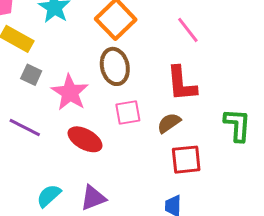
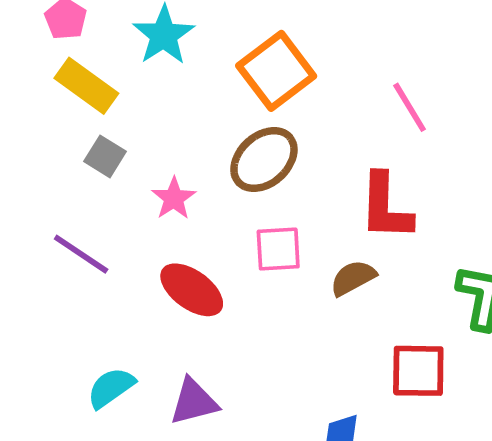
brown ellipse: (115, 66) -> (264, 160), turned 54
pink star: (70, 92) -> (174, 198), size x0.6
red square: (186, 160) -> (418, 371), moved

